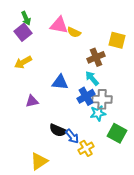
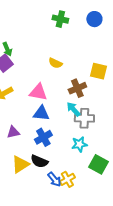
pink triangle: (59, 25) -> (38, 92), moved
blue cross: (86, 96) -> (43, 137), moved
gray cross: (102, 99) -> (84, 118), moved
blue arrow: (72, 136) -> (54, 179), moved
yellow triangle: (39, 161) -> (20, 164), moved

